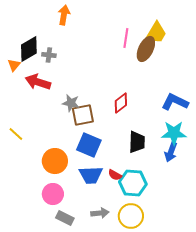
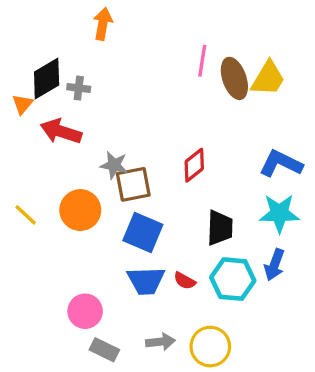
yellow trapezoid: (156, 33) -> (268, 78), moved
brown ellipse: (146, 49) -> (234, 78), turned -45
blue arrow: (171, 152) -> (275, 265), moved
orange circle: (55, 161) -> (80, 210), moved
cyan hexagon: (133, 183) -> (233, 279), moved

